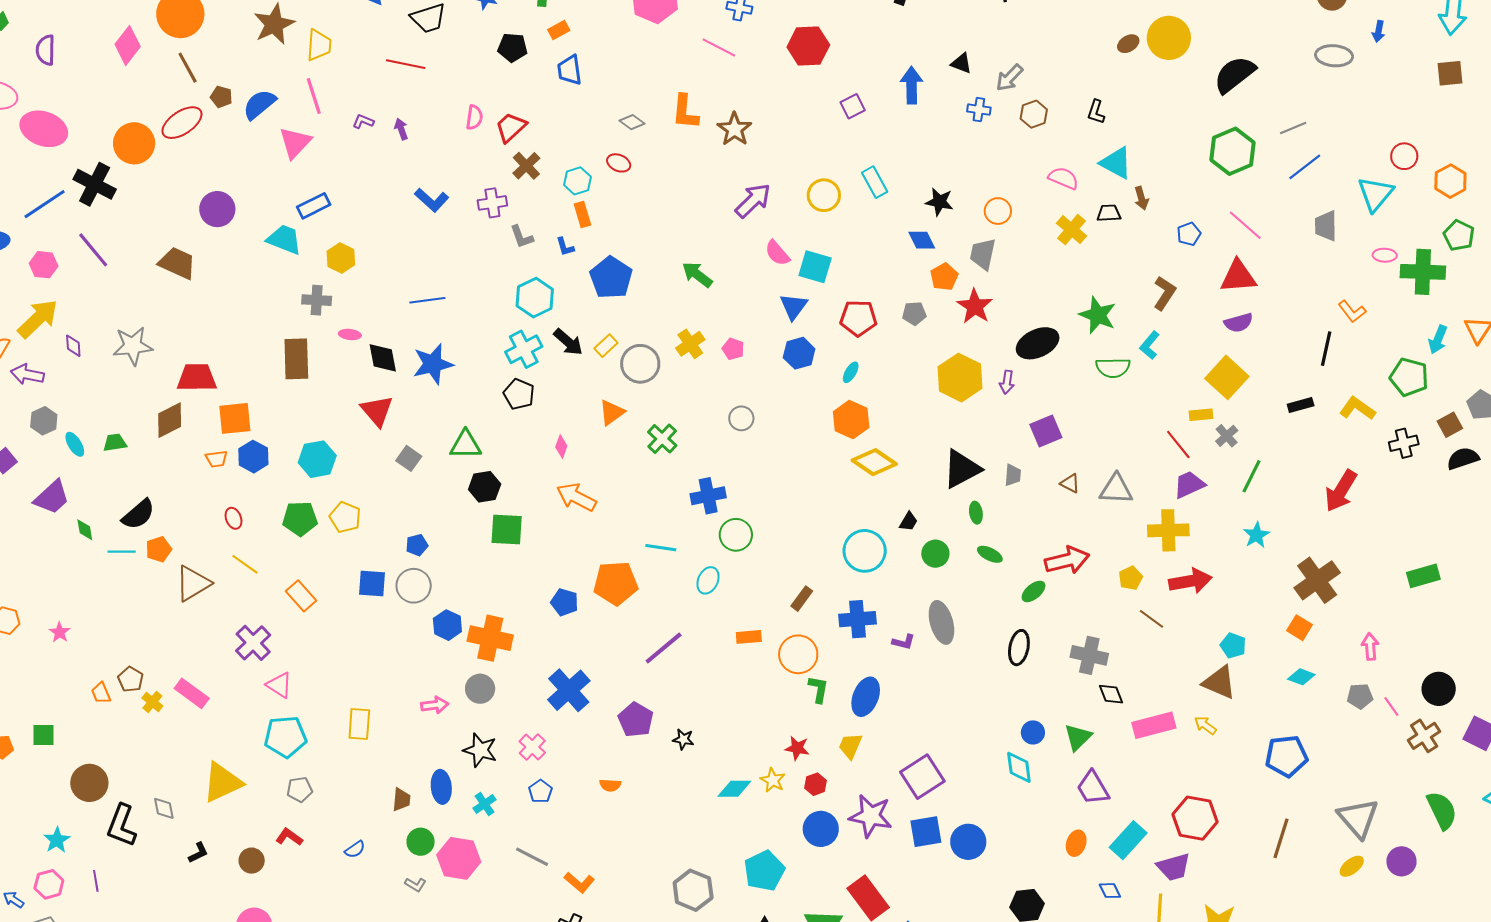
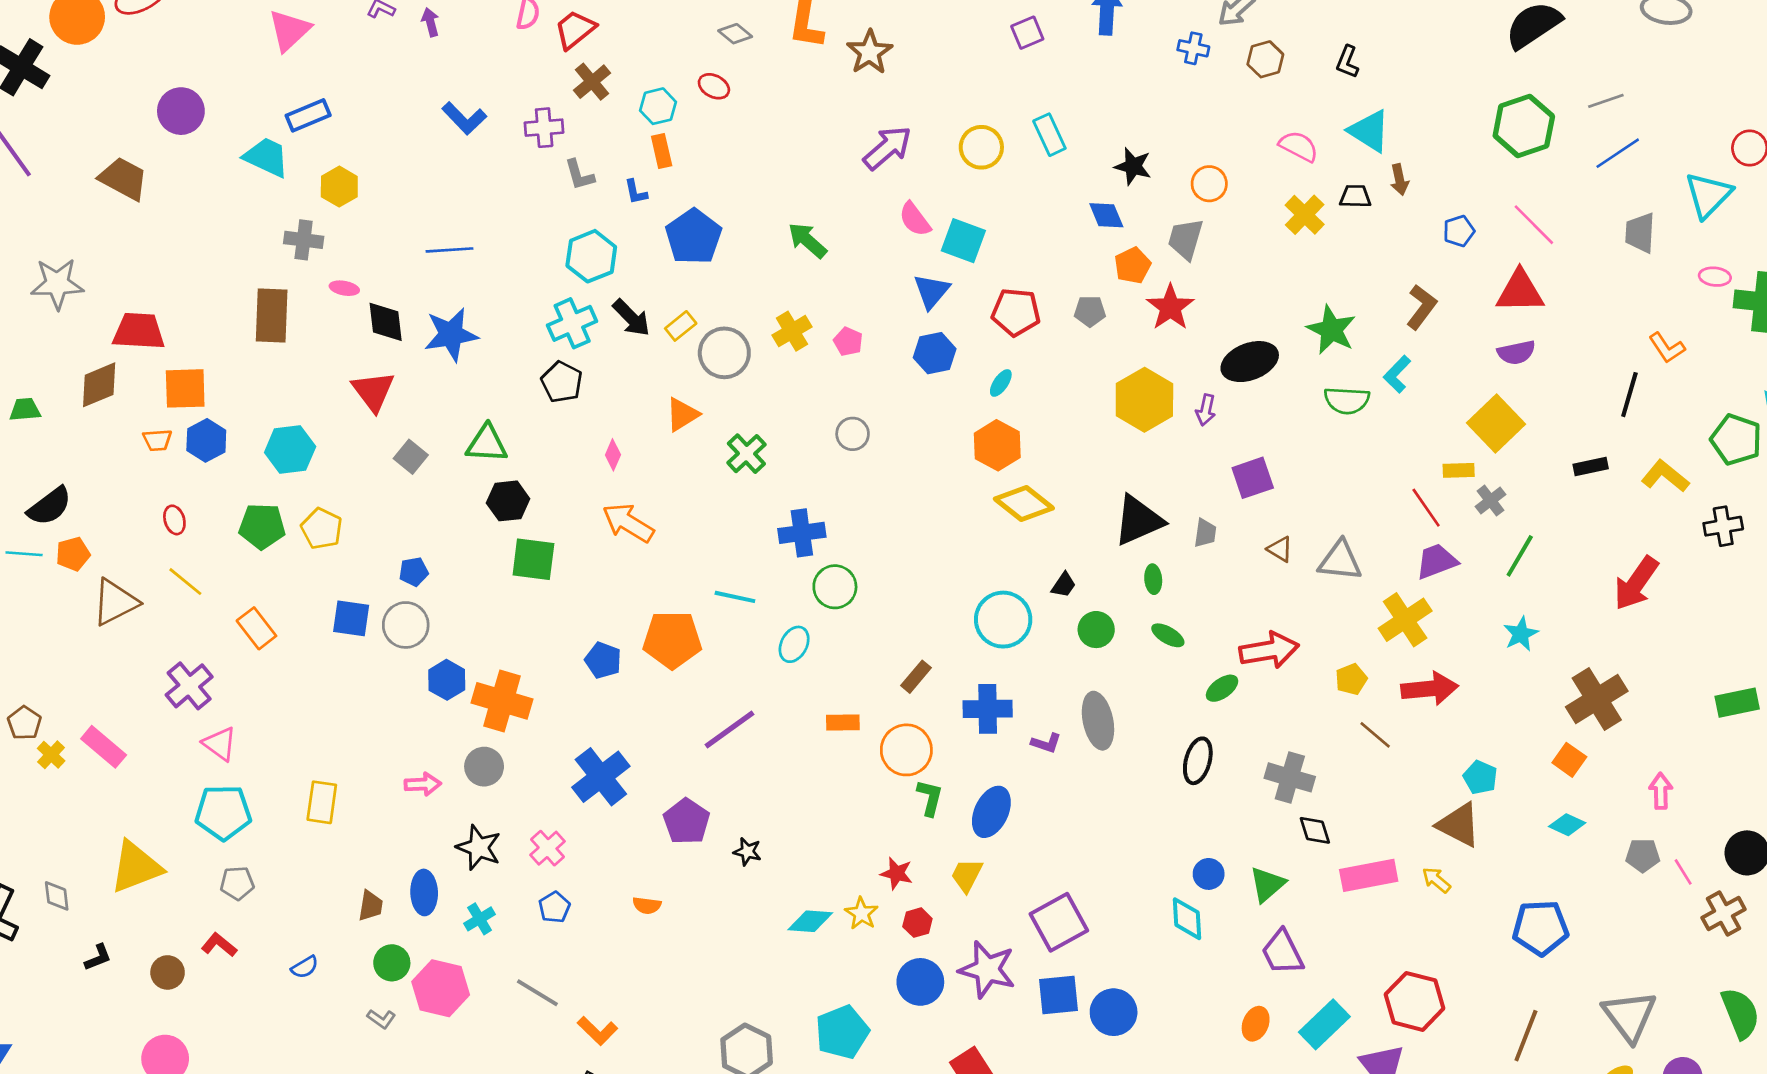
yellow cross: (1168, 530) -> (1405, 620), turned -36

